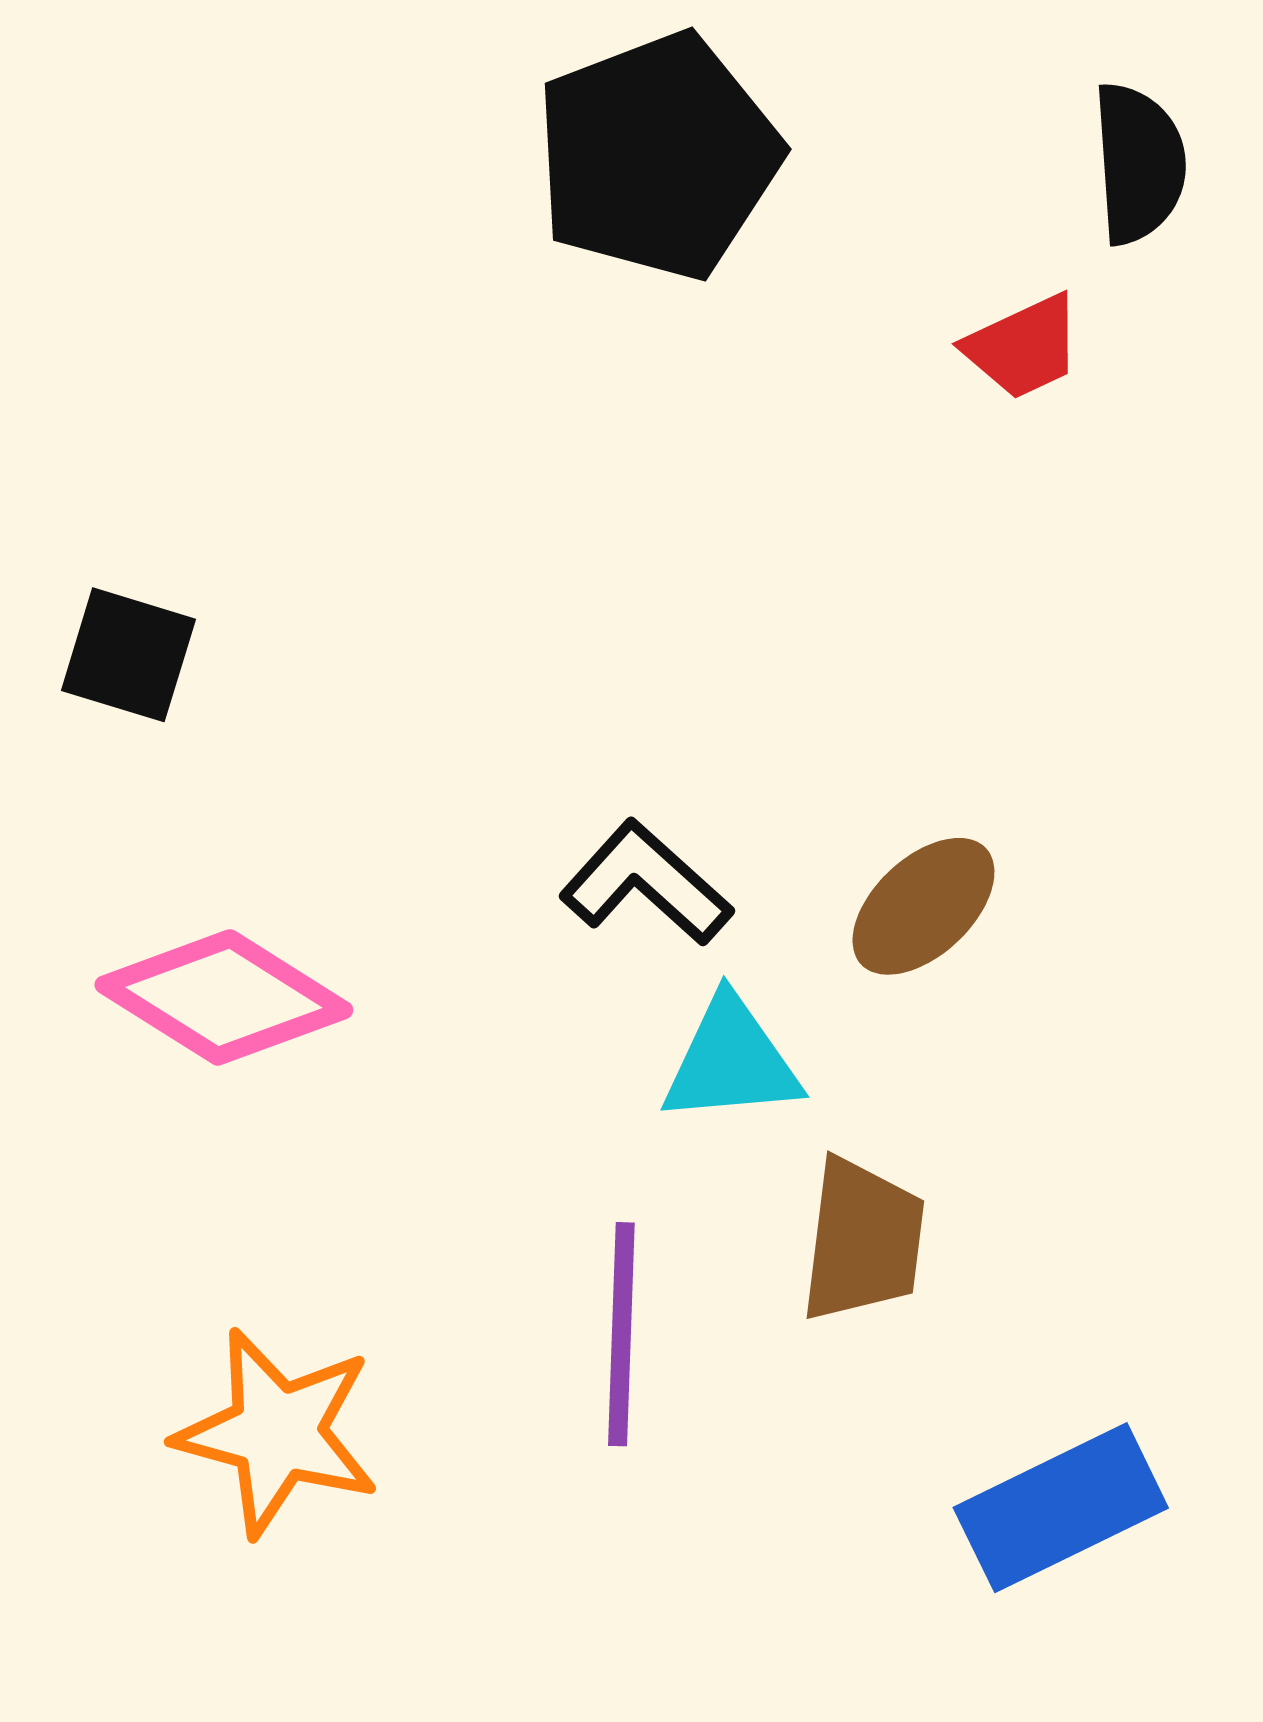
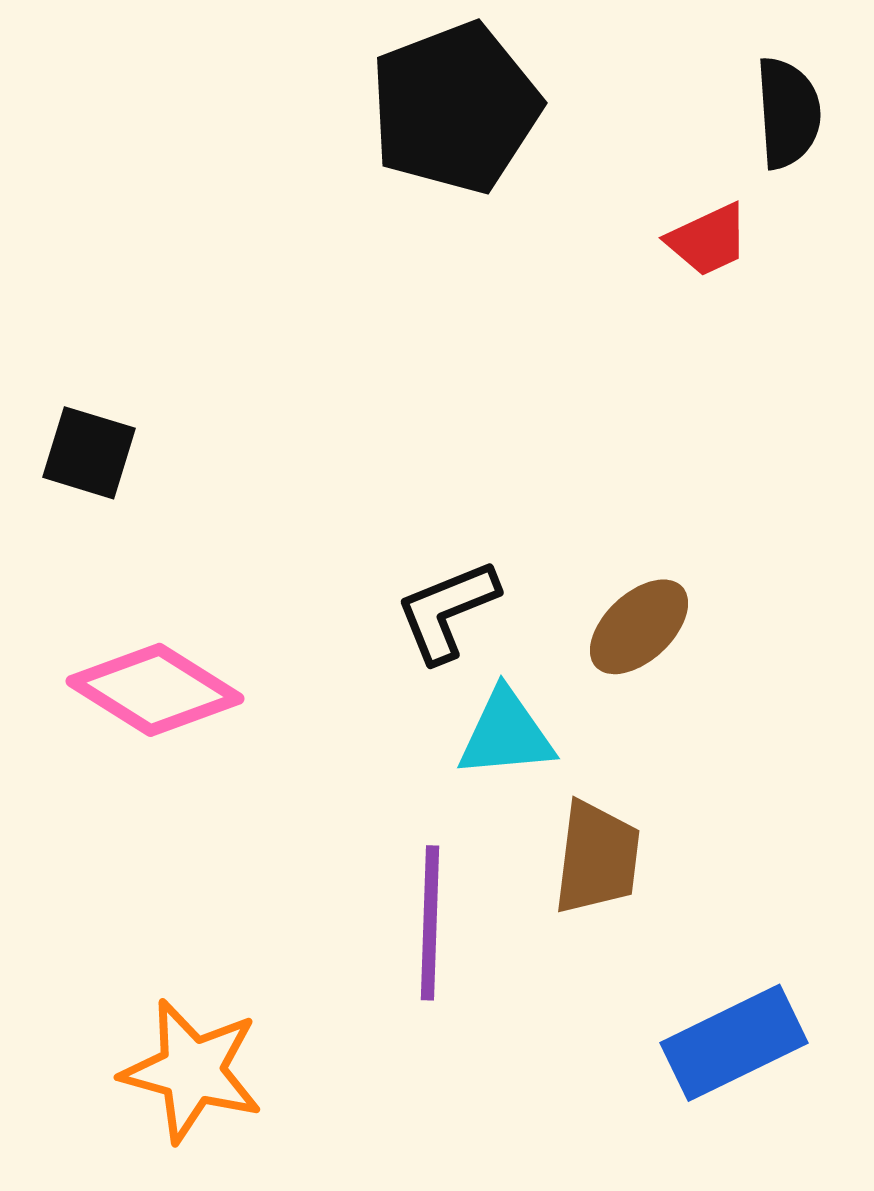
black L-shape: (646, 883) -> (447, 611), turned -64
orange star: (277, 1432) -> (192, 1071), moved

